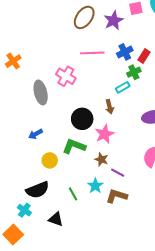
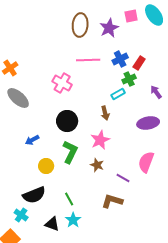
brown ellipse: (84, 17) -> (80, 25), turned -30
gray ellipse: (41, 92) -> (18, 98), moved, turned -35
black circle: (82, 119) -> (67, 121), moved
green L-shape: (74, 146) -> (70, 152), turned 95
purple line: (118, 173) -> (123, 178), moved
cyan star: (95, 186) -> (73, 220), moved

